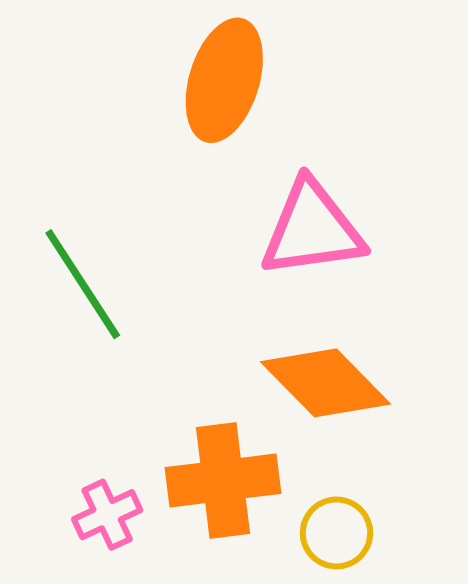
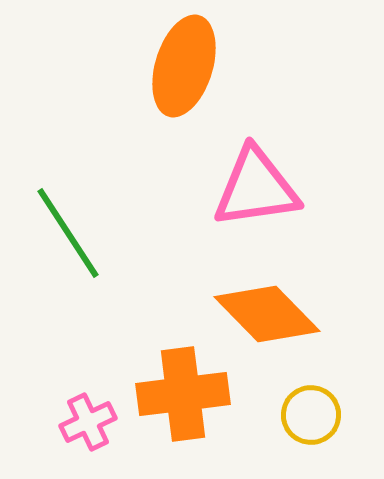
yellow circle: (336, 533) -> (311, 415), moved

